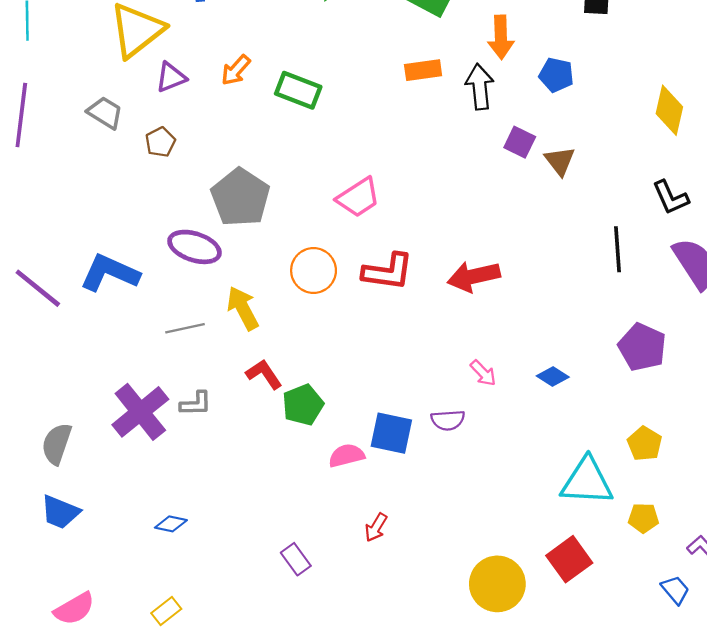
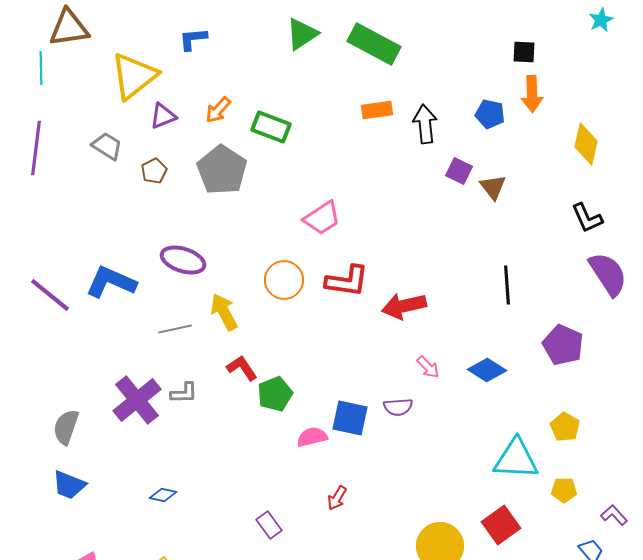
orange arrow: (501, 37) -> (532, 94), moved
gray pentagon: (240, 197) -> (222, 170), moved
black line: (618, 249) -> (507, 285), moved
red arrow: (474, 276) -> (404, 306), moved
blue diamond: (553, 377) -> (487, 370), size x1.4

